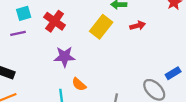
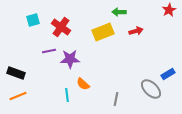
yellow rectangle: (101, 27) -> (103, 32), turned 30
purple line: (18, 33) -> (49, 51), moved

